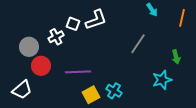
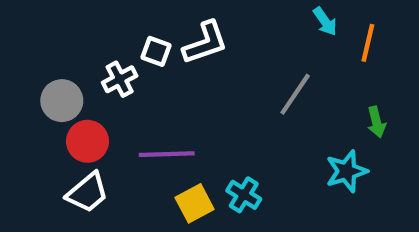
orange line: (182, 18) -> (368, 43), moved
white trapezoid: (22, 90) -> (87, 193), moved

